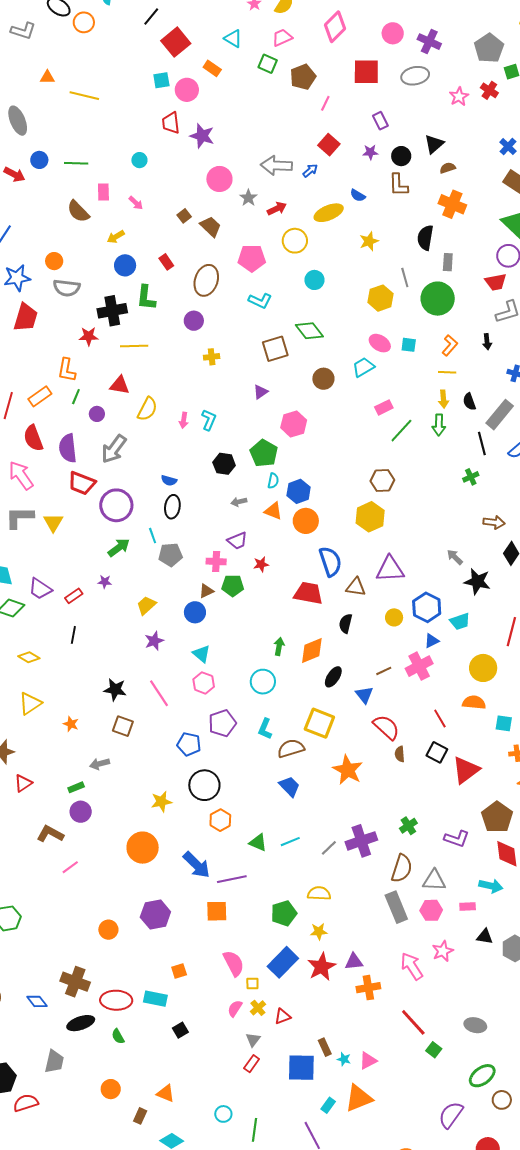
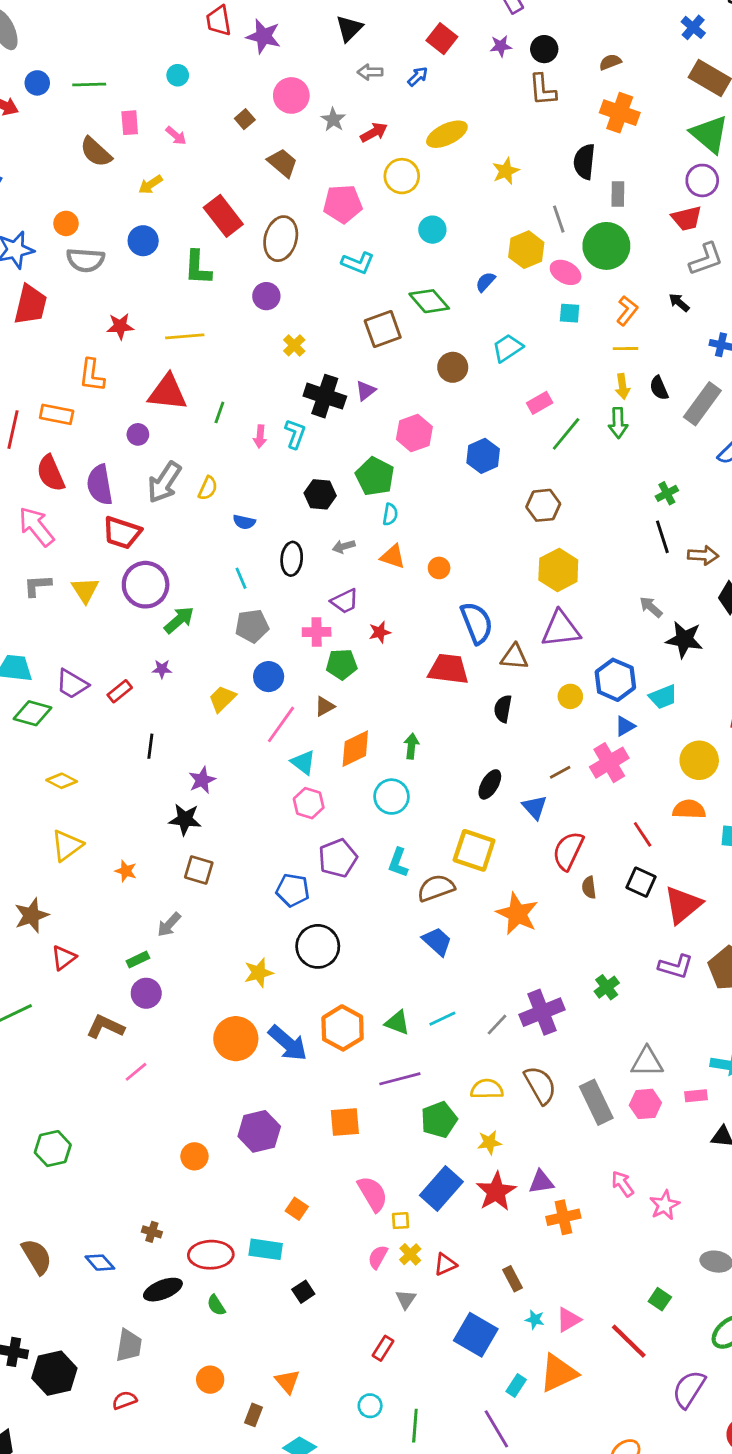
black triangle: (434, 144) -> (349, 28), moved
gray arrow: (276, 165) -> (370, 72), size x0.6
blue semicircle: (358, 195) -> (485, 282), moved, turned 105
brown square: (184, 216) -> (245, 119), moved
red rectangle: (166, 262) -> (223, 216), size x1.8
blue circle: (125, 265) -> (143, 241), moved
black cross: (112, 311) -> (325, 396), moved, turned 32
black arrow: (487, 342) -> (679, 302), turned 140
pink ellipse: (380, 343) -> (566, 272), moved
yellow cross: (212, 357) -> (294, 345), turned -35
red triangle: (120, 385) -> (168, 392), size x1.4
orange rectangle: (40, 396) -> (57, 414), turned 50
green line: (76, 397) -> (219, 412), moved
yellow semicircle: (147, 409) -> (208, 488), moved, size x0.7
black line: (482, 443) -> (662, 537), moved
blue hexagon: (299, 491) -> (483, 456), moved
purple circle: (116, 505) -> (146, 585), moved
black ellipse: (172, 507) -> (292, 559), moved
gray L-shape: (19, 517) -> (37, 586), size x0.7
yellow hexagon: (370, 517) -> (558, 570), moved
orange circle: (306, 521) -> (439, 568), size x0.6
cyan line: (153, 536) -> (241, 578), moved
brown triangle: (206, 591) -> (325, 706), moved
blue circle: (195, 612) -> (269, 677), moved
black line: (73, 635) -> (150, 746), moved
purple star: (154, 641) -> (202, 780), moved
orange diamond: (312, 651) -> (355, 749), moved
pink line: (159, 693) -> (281, 724), moved, turned 72
red semicircle: (386, 727) -> (568, 851), turned -104
gray arrow: (100, 764) -> (169, 925), turned -30
orange hexagon: (220, 820) -> (343, 1028), moved, size x1.4
purple L-shape: (457, 839) -> (676, 967), moved
blue arrow: (197, 865) -> (288, 1043), moved
brown semicircle: (402, 868) -> (540, 1085), moved, turned -44
purple line: (232, 879) -> (400, 1079), moved
pink star: (443, 951) -> (665, 1205), moved
pink arrow: (412, 966) -> (623, 1184), size x0.7
orange square: (179, 971) -> (297, 1209), turned -35
brown cross: (75, 982) -> (152, 1232), size x0.5
red line: (413, 1022) -> (629, 1341), moved
brown rectangle: (325, 1047) -> (513, 1279), moved
red rectangle: (252, 1064) -> (383, 1348), moved
blue square: (301, 1068) -> (476, 1335), turned 32
orange triangle: (166, 1093) -> (287, 1381), turned 30
red semicircle: (26, 1103) -> (124, 1400), moved, size x0.7

